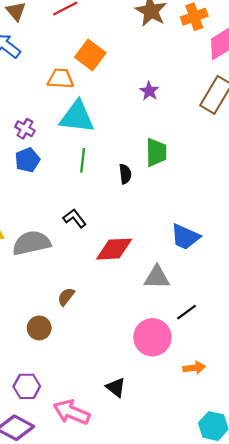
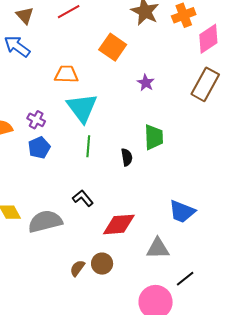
orange square: (90, 55) -> (113, 47), moved
cyan triangle: (77, 117) -> (82, 108), turned 48
brown circle: (39, 328) -> (102, 264), moved

